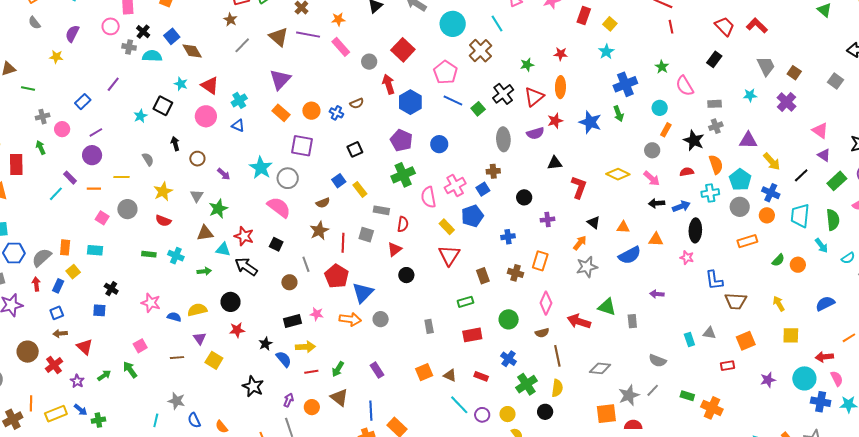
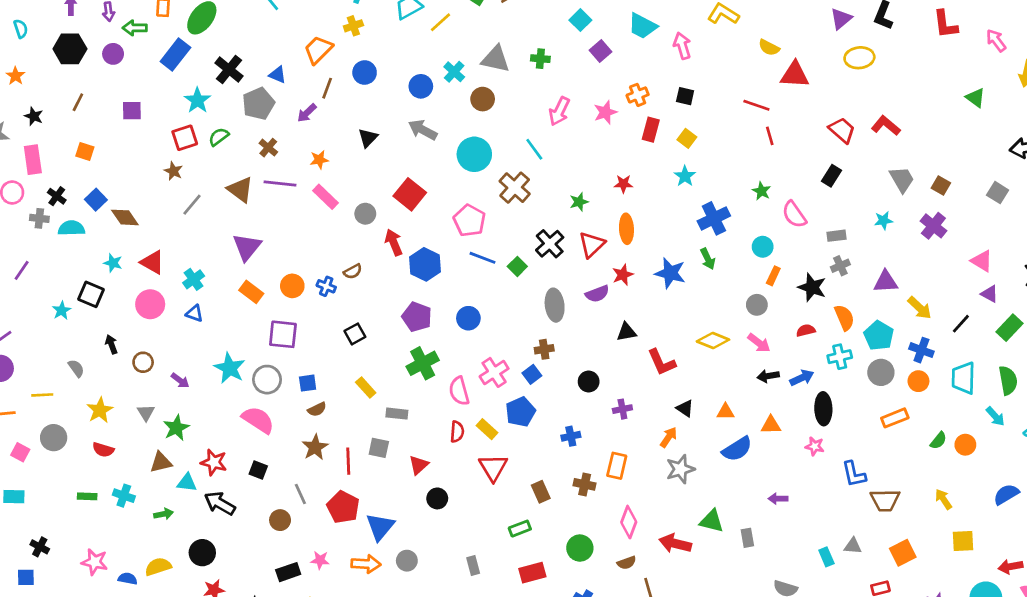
blue square: (339, 181) -> (308, 383), moved, turned 32
red L-shape: (579, 187) -> (662, 362), turned 140
red semicircle: (403, 224) -> (457, 432), moved

